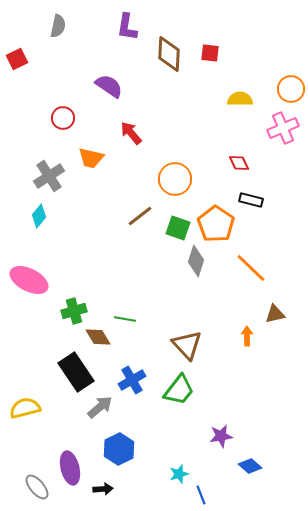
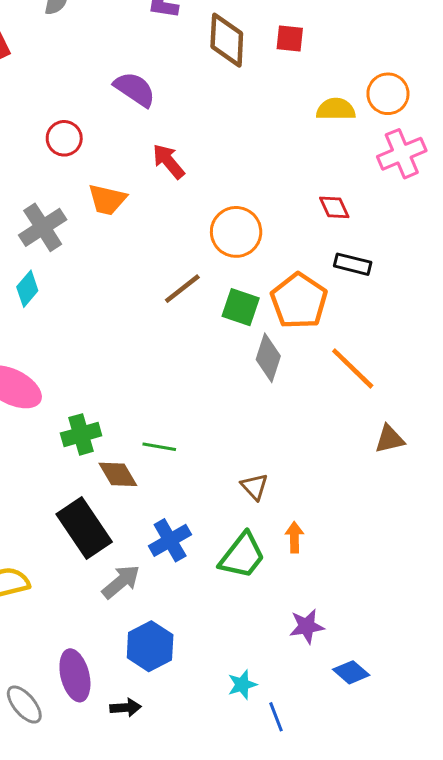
orange circle: (291, 89) -> (388, 94), moved
orange arrow: (247, 336) -> (294, 537), moved
brown triangle: (187, 345) -> (254, 487), size x0.6

